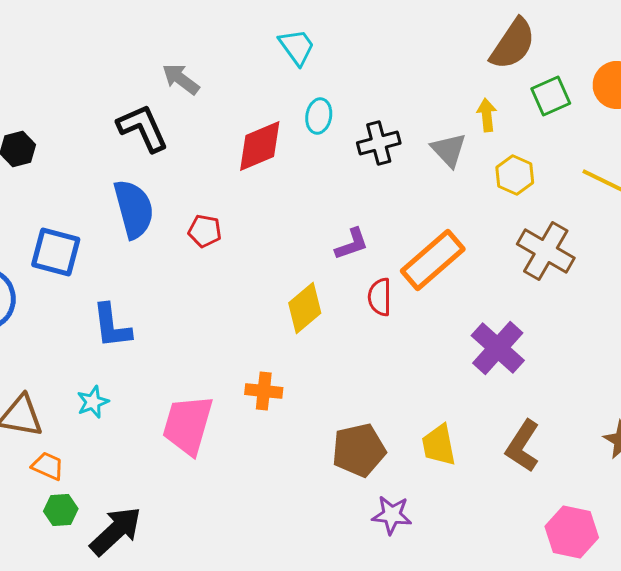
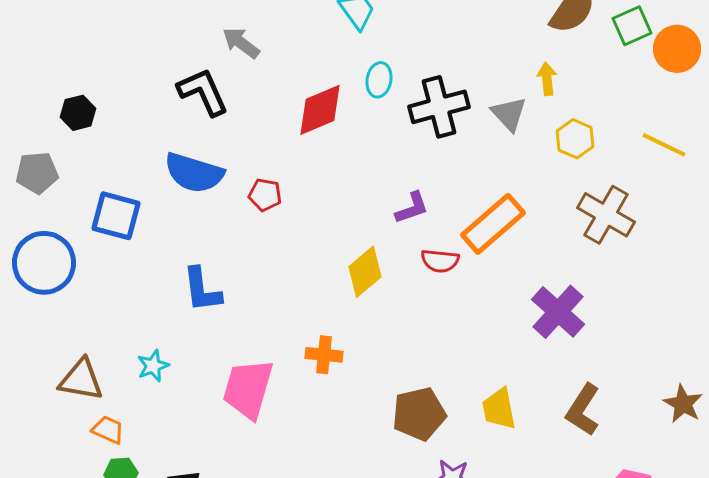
green square: (551, 96) -> (632, 26), moved
black cross: (379, 143) -> (439, 107), size x1.4
blue semicircle: (134, 209) -> (194, 173), turned 122
red semicircle: (380, 297) -> (440, 261), turned -84
blue L-shape: (112, 326) -> (202, 290), moved

